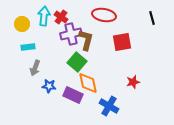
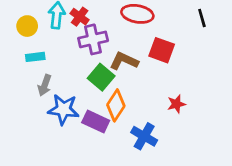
brown L-shape: (86, 40) -> (124, 61), moved, turned -80
red square: (122, 42) -> (162, 50), turned 30
orange diamond: (88, 83) -> (116, 105), turned 45
blue star: (49, 86) -> (63, 109), size x1.6

